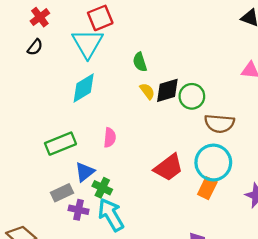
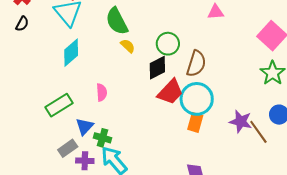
green semicircle: (140, 62) -> (117, 21), size x1.6
black diamond: (167, 90) -> (157, 68), moved
brown semicircle: (219, 123) -> (196, 64), turned -68
red trapezoid: (169, 167) -> (170, 92), moved

